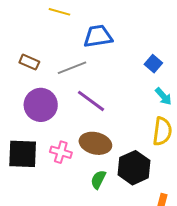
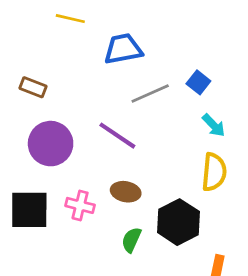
gray line: (72, 68) -> (150, 93), moved
brown ellipse: (95, 143) -> (126, 192), size x0.7

